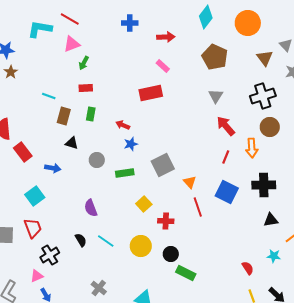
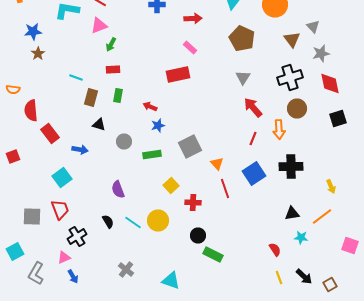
blue square: (227, 192) -> (254, 174), turned 30
black triangle: (271, 220) -> (292, 214), moved
yellow circle: (141, 246) -> (158, 220), moved

